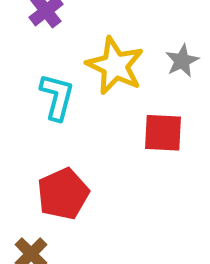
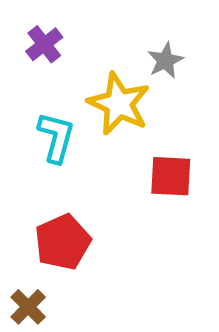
gray star: (182, 61) -> (165, 61), moved

